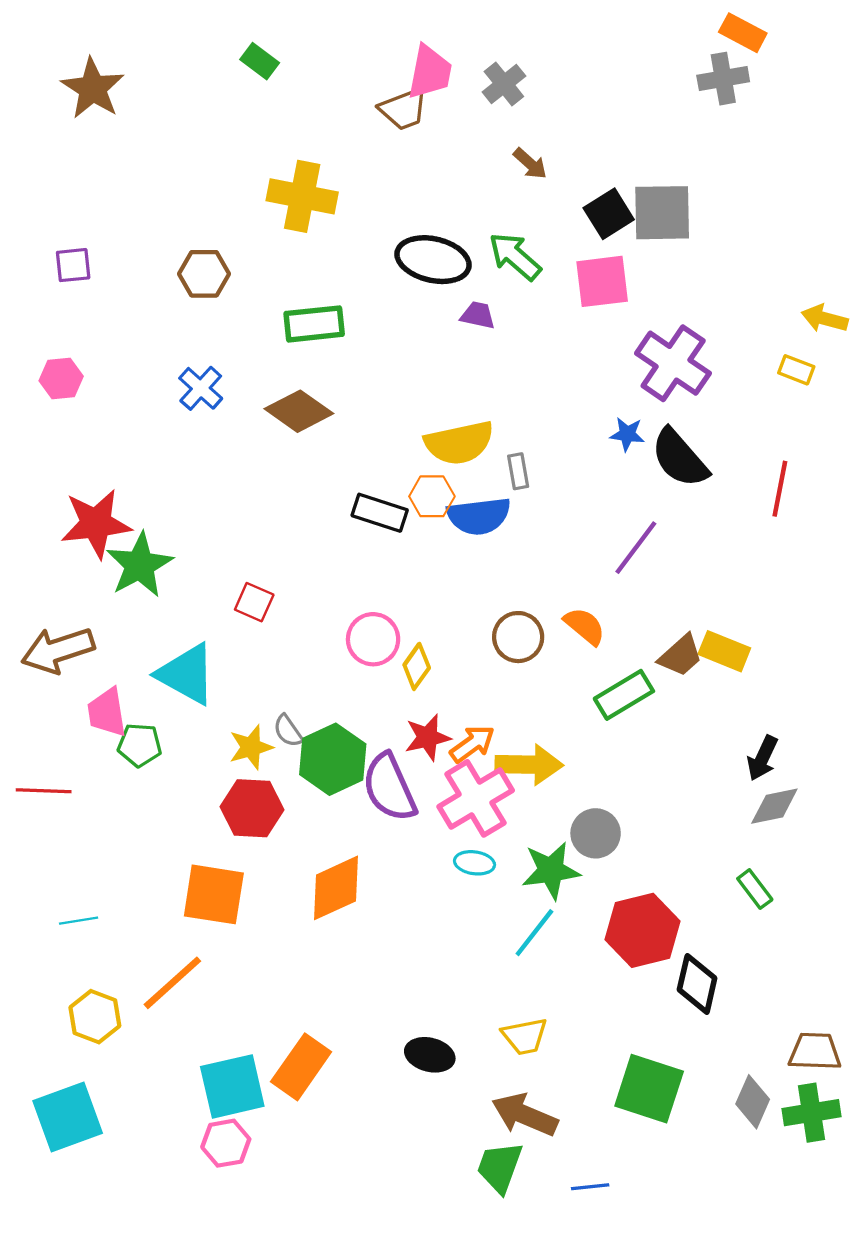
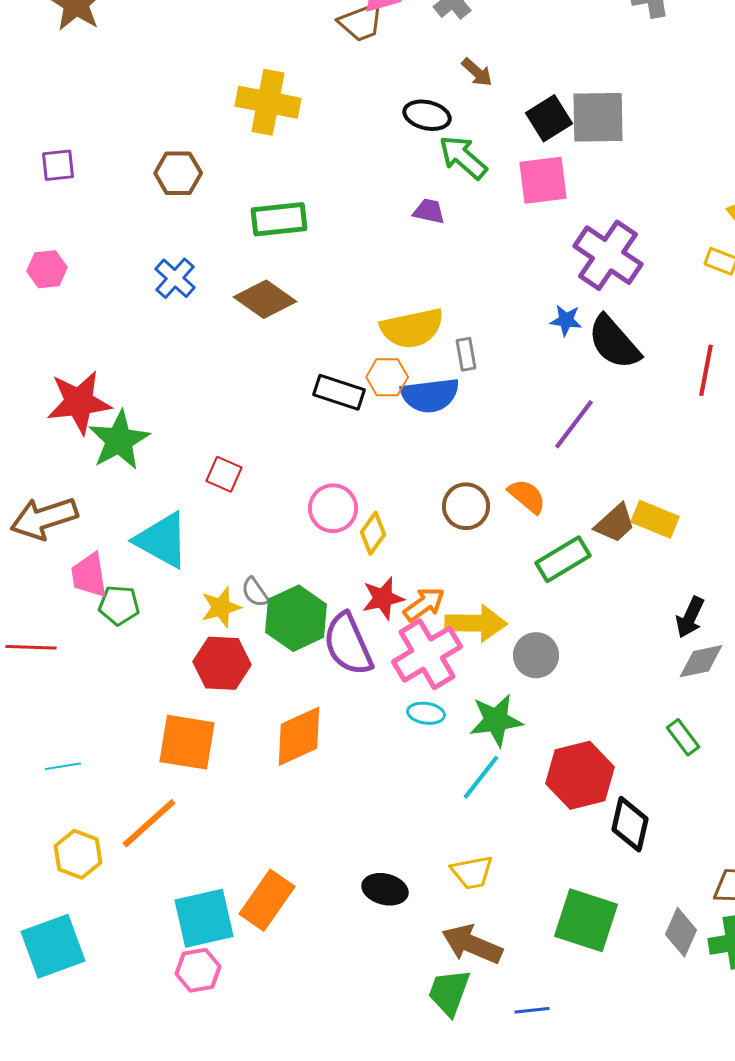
black ellipse: (433, 260) -> (427, 115), moved, size x0.7
gray circle: (596, 833) -> (536, 655), moved

